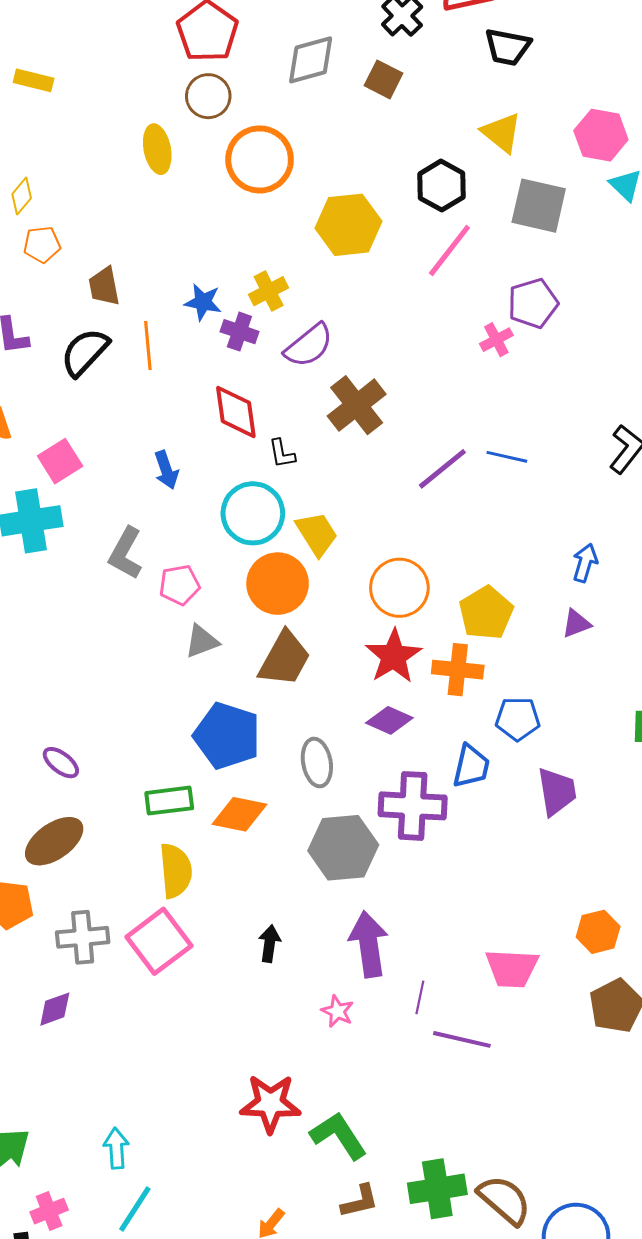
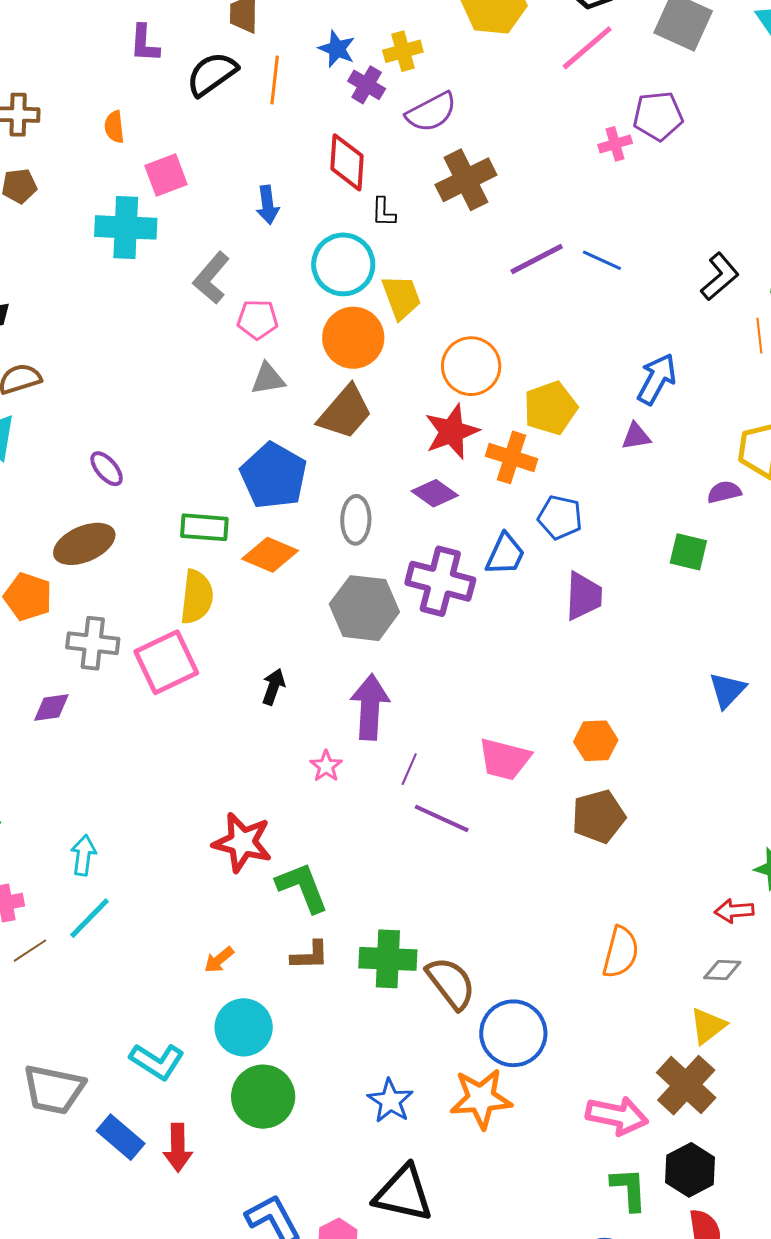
blue arrow: (585, 563) -> (657, 379), size x1.4

